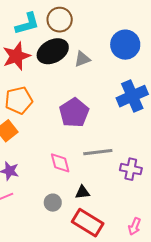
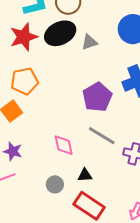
purple pentagon: (74, 113) -> (97, 97), moved
gray line: (98, 152) -> (102, 136), turned 36

